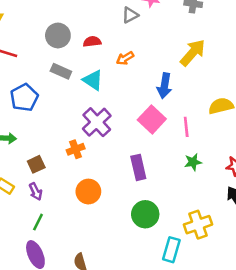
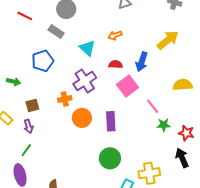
red semicircle: (92, 42) -> (116, 64), moved
gray rectangle: (61, 71) -> (56, 32), moved
blue pentagon: (24, 98) -> (43, 61), moved
pink line: (186, 127) -> (153, 106), moved, turned -42
green star: (193, 162) -> (164, 125), moved
orange circle: (88, 192) -> (82, 118), moved

